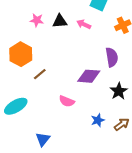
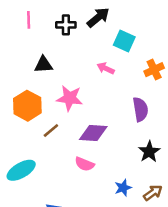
pink star: (37, 20) -> (70, 98), moved, size x1.5
black triangle: (60, 21) -> (44, 65), moved
purple diamond: (89, 76) -> (93, 133), moved

